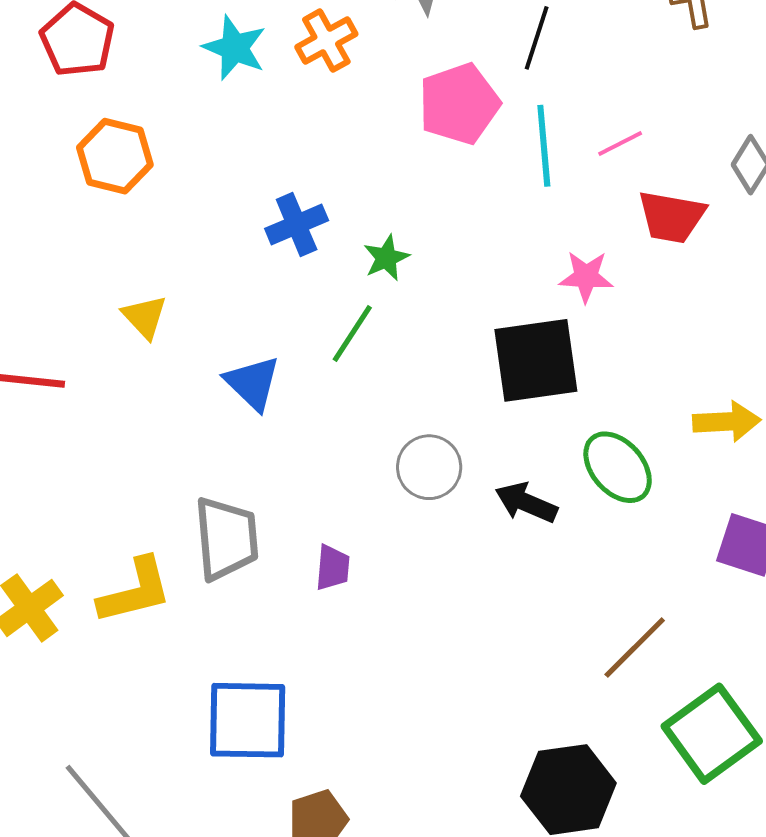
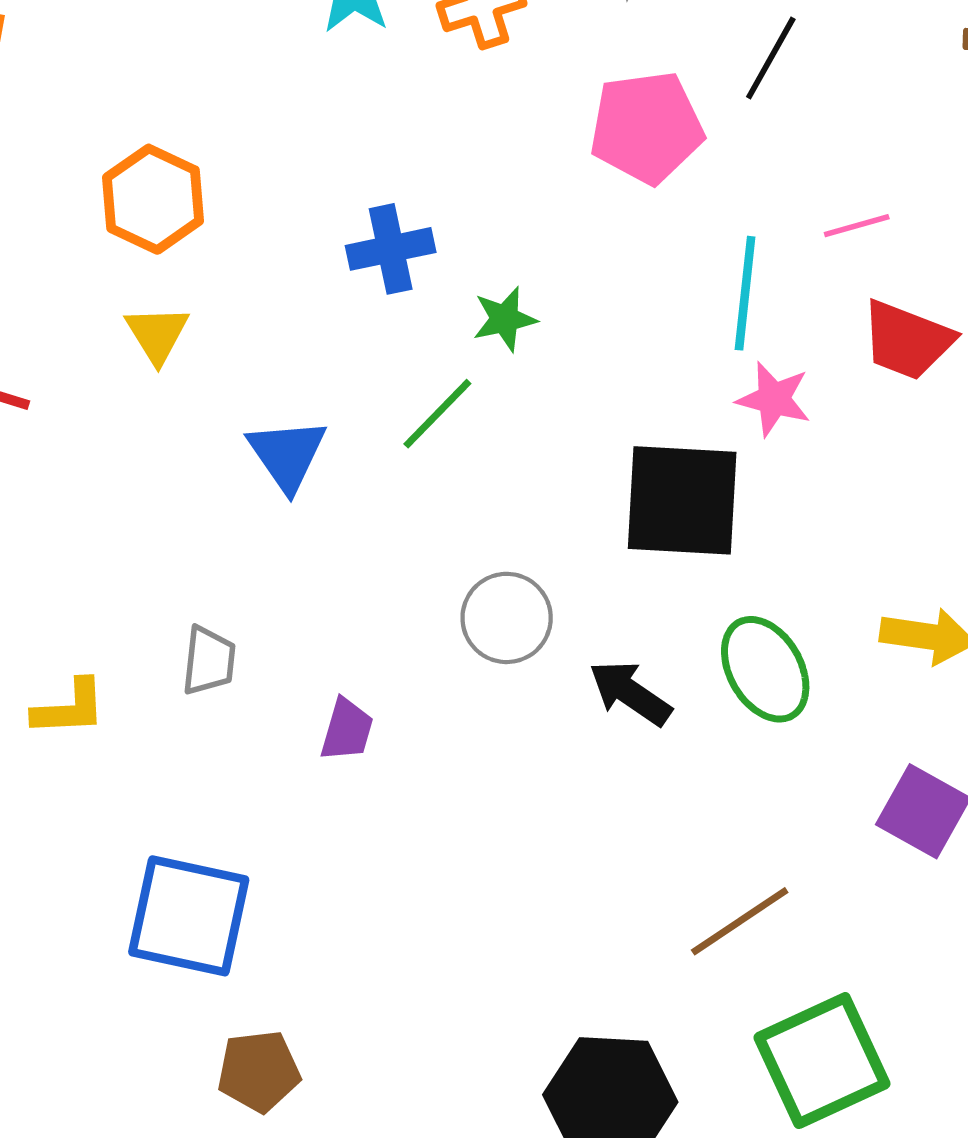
cyan line: (544, 146) -> (745, 293), moved
orange hexagon: (115, 156) -> (153, 199), moved
gray trapezoid: (226, 538) -> (209, 661), size x0.6
yellow L-shape: (135, 591) -> (69, 708), size x0.7

